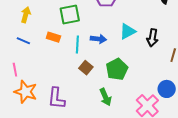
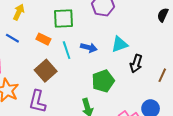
black arrow: (152, 38) -> (136, 64), moved
cyan line: (77, 45) -> (67, 50), turned -30
brown square: (86, 68) -> (46, 71), moved, size x1.5

